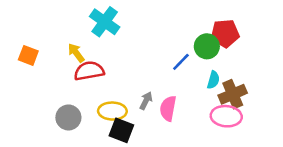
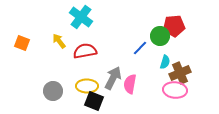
red semicircle: (89, 71) -> (85, 51), moved
gray arrow: (146, 101) -> (113, 78), size x1.6

